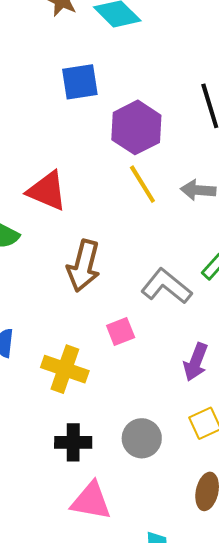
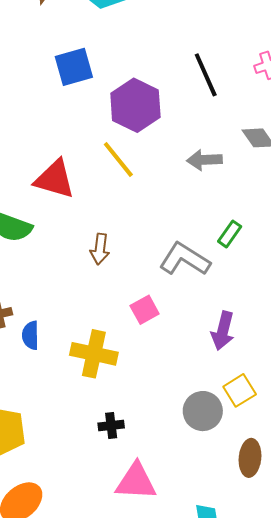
yellow line: (142, 184) -> (118, 160), moved
brown arrow: (84, 266) -> (100, 249), size x0.6
gray circle: (142, 438) -> (203, 411), moved
black cross: (73, 442) -> (111, 426), size x0.7

